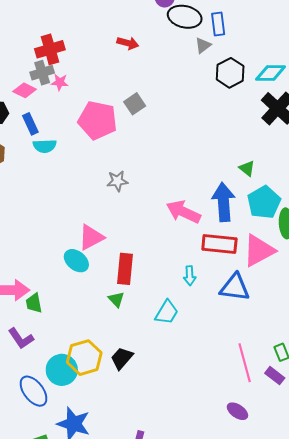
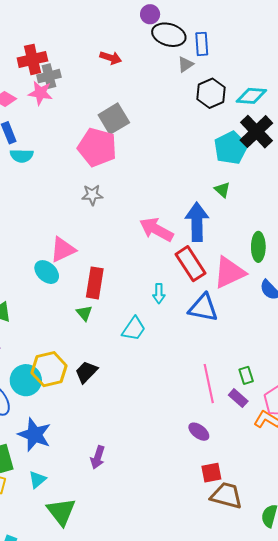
gray cross: (42, 73) -> (49, 76), moved
pink star: (60, 82) -> (40, 93), size x1.4
gray square: (135, 104) -> (114, 119), size x1.4
pink pentagon: (98, 120) -> (97, 147), moved
cyan pentagon: (264, 202) -> (231, 148), moved
red rectangle: (219, 244) -> (190, 264), turned 48

